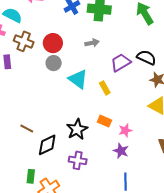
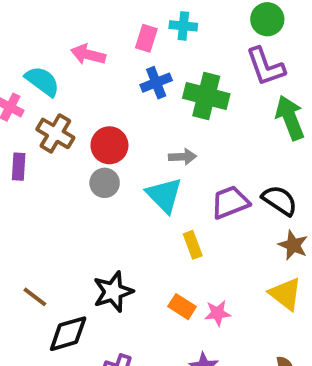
cyan triangle: (78, 79) -> (164, 195), moved
black star: (77, 129) -> (113, 292), moved
pink star: (125, 130) -> (218, 313), moved

